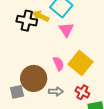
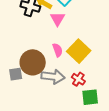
pink triangle: (66, 30) -> (58, 19), moved
gray arrow: (56, 91) -> (53, 77), size x1.6

